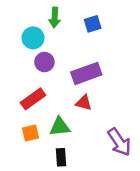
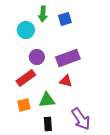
blue square: (93, 24) -> (65, 19), moved
purple circle: (44, 62) -> (37, 57), moved
purple arrow: (119, 142) -> (81, 119), moved

